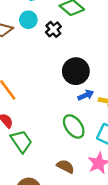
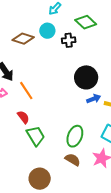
black cross: (53, 29) -> (69, 40), turned 32
green ellipse: (74, 126) -> (75, 136), moved, turned 55

